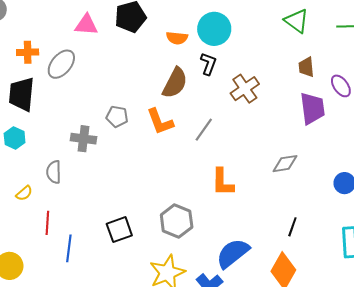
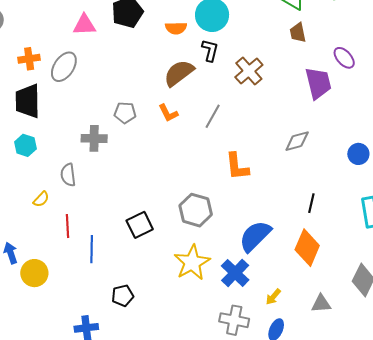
brown trapezoid: (306, 67) -> (298, 33), moved
brown semicircle: (175, 83) -> (179, 73), turned -148
orange L-shape: (160, 122) -> (168, 113), size x0.7

